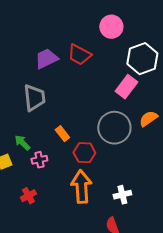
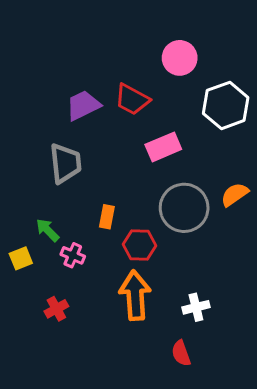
pink rectangle: (126, 87) -> (163, 147), moved, turned 30
orange rectangle: (62, 134) -> (107, 217), turned 49
pink cross: (39, 160) -> (73, 255), turned 35

